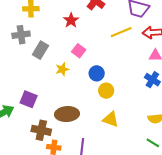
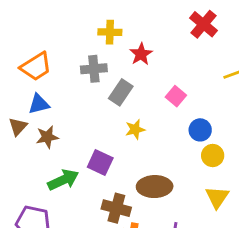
red star: (71, 20) -> (141, 54), moved
yellow star: (62, 69) -> (135, 129), moved
yellow triangle: (111, 119) -> (217, 197), turned 42

